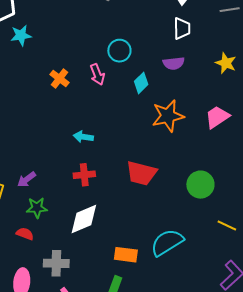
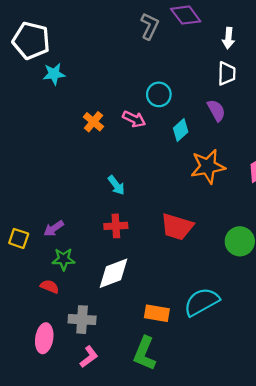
purple semicircle: (174, 63) -> (216, 110), turned -115
pink arrow: (97, 74) -> (134, 119), turned -45
cyan arrow: (83, 137) -> (116, 185), turned -138

